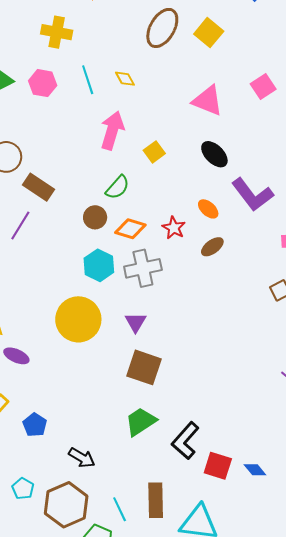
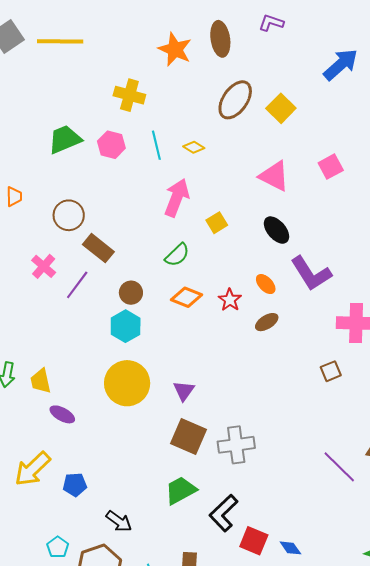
yellow diamond: (125, 79) -> (194, 147), turned -35
brown circle: (95, 217) -> (131, 293), moved
cyan hexagon: (99, 265) -> (126, 326), moved
gray cross: (143, 268) -> (236, 445), moved
blue pentagon: (35, 425) -> (75, 485), turned 30

